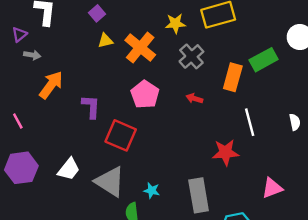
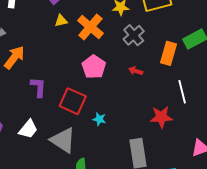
purple L-shape: (91, 107) -> (38, 87), moved
cyan star: (152, 191) -> (99, 119), moved

